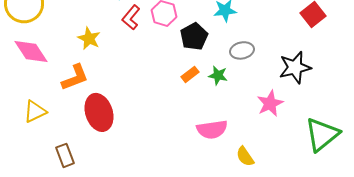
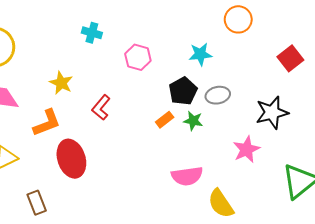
red L-shape: (131, 17) -> (101, 107), moved
black pentagon: (194, 36) -> (183, 91), moved
yellow semicircle: (245, 156) -> (221, 204), size x1.4

